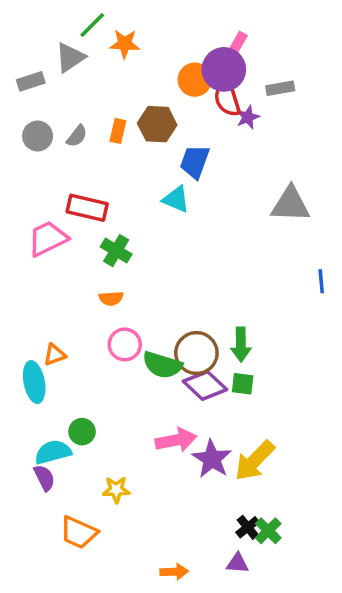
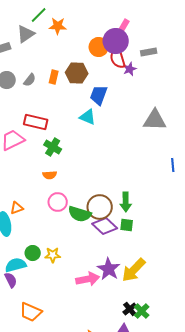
pink arrow: (176, 440) -> (88, 279), moved
yellow star: (116, 490) -> (53, 255), moved

